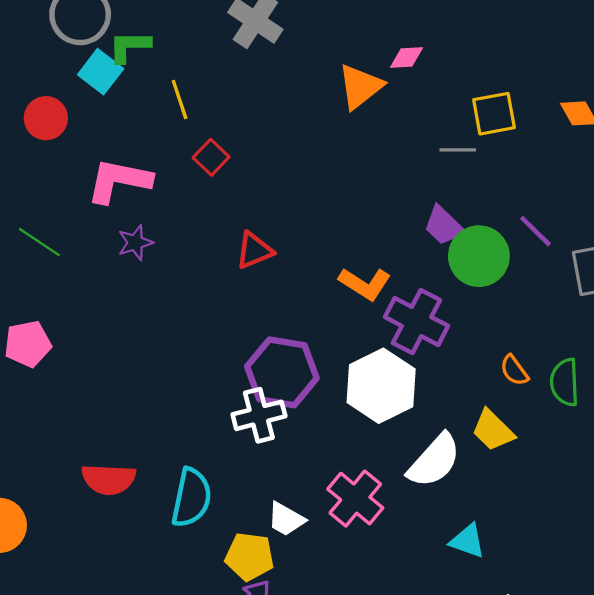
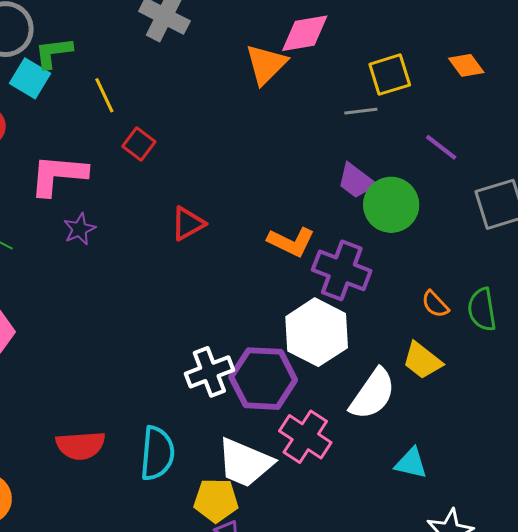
pink diamond: (406, 58) -> (305, 33), size x1.6
purple line: (536, 231) -> (441, 147), moved
purple hexagon: (282, 372) -> (263, 379), moved
white trapezoid: (286, 519) -> (245, 463), size x1.6

